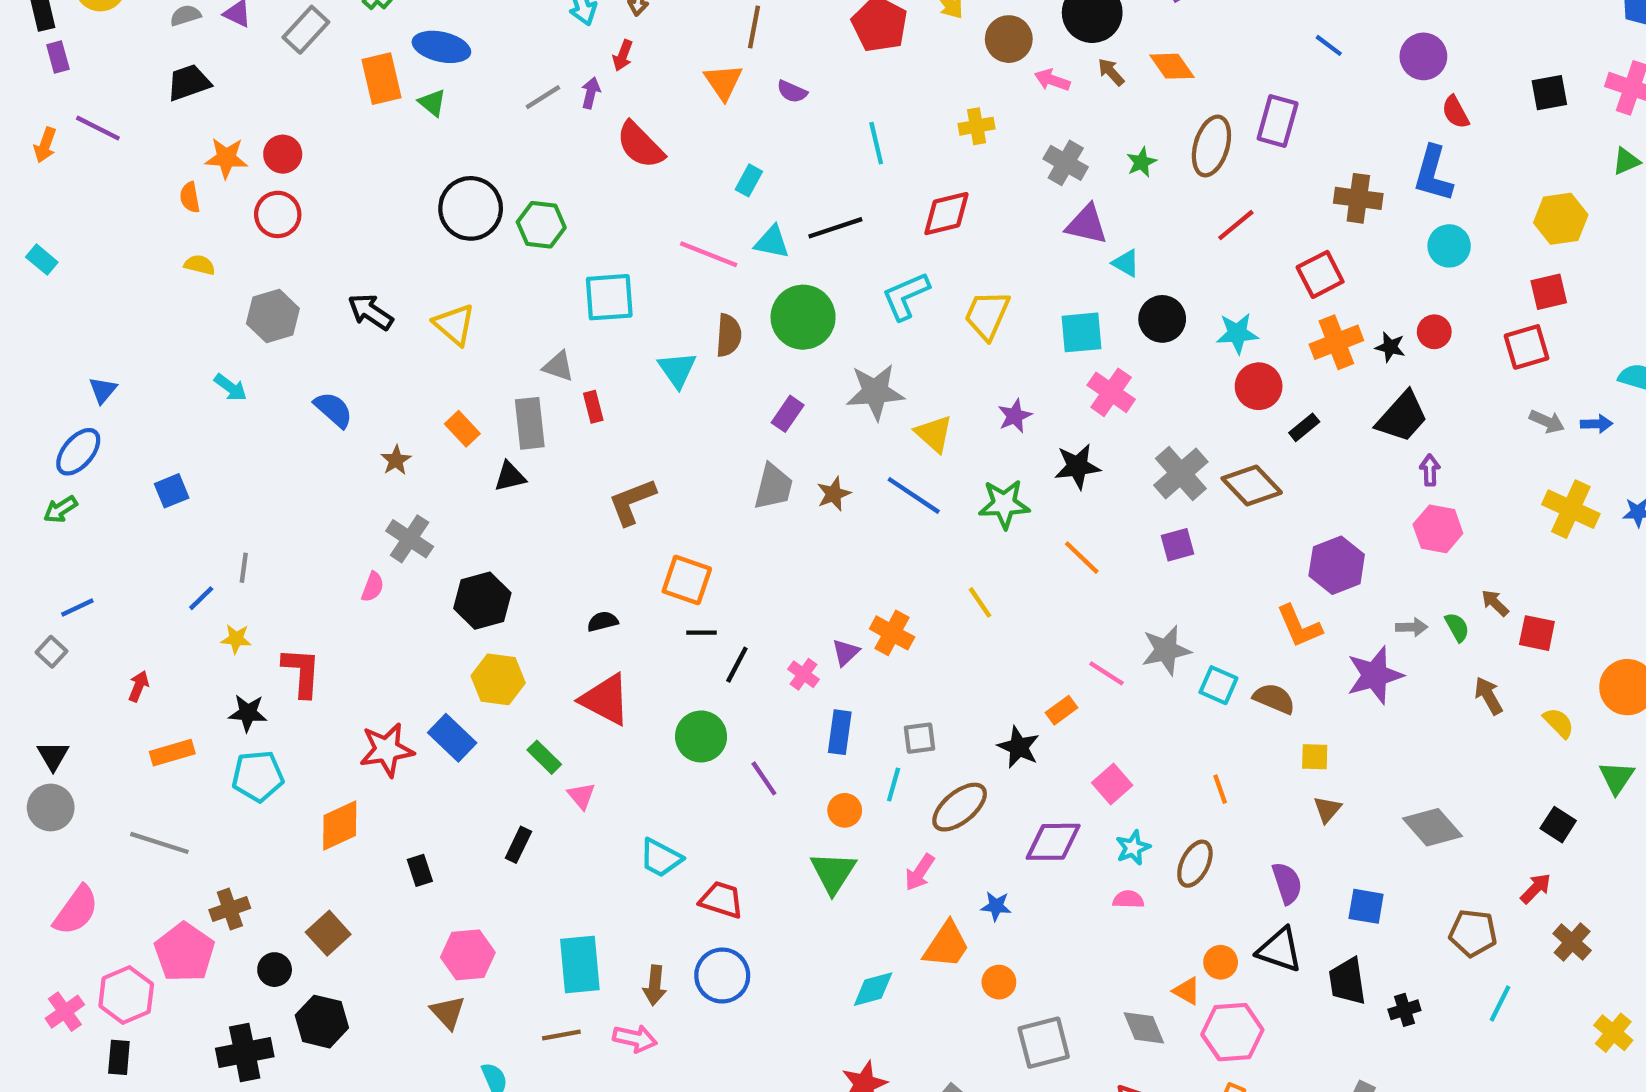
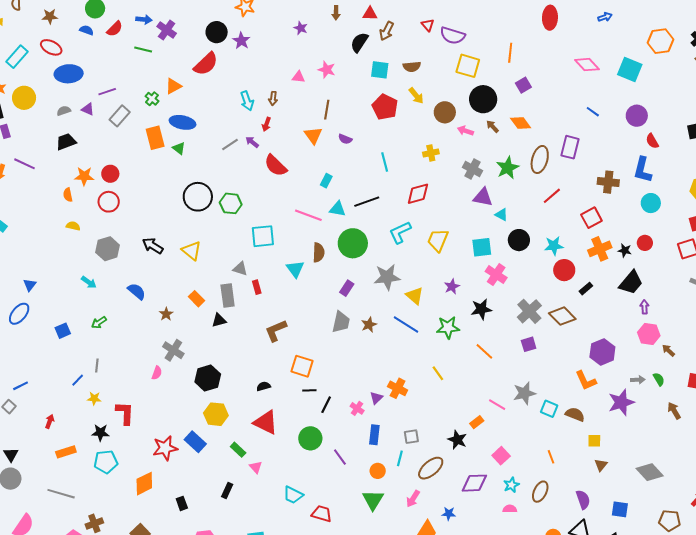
purple arrow: (591, 93) -> (252, 142), turned -64
green star: (1141, 162) -> (508, 168), size x1.6
green arrow: (60, 509) -> (99, 323), moved
brown arrow: (1495, 603) -> (668, 350), moved

